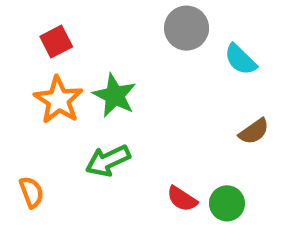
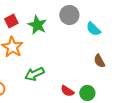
green star: (115, 95) -> (37, 25), moved
brown semicircle: (254, 131) -> (99, 61), turned 96

